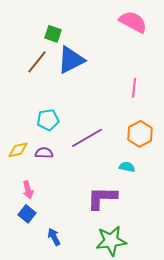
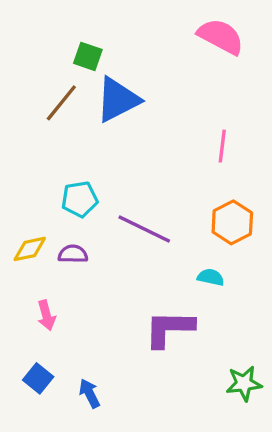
purple line: (87, 138) -> (144, 229), turned 56
blue square: (27, 214) -> (38, 378), moved
green star: (111, 241) -> (244, 383), moved, size x0.7

